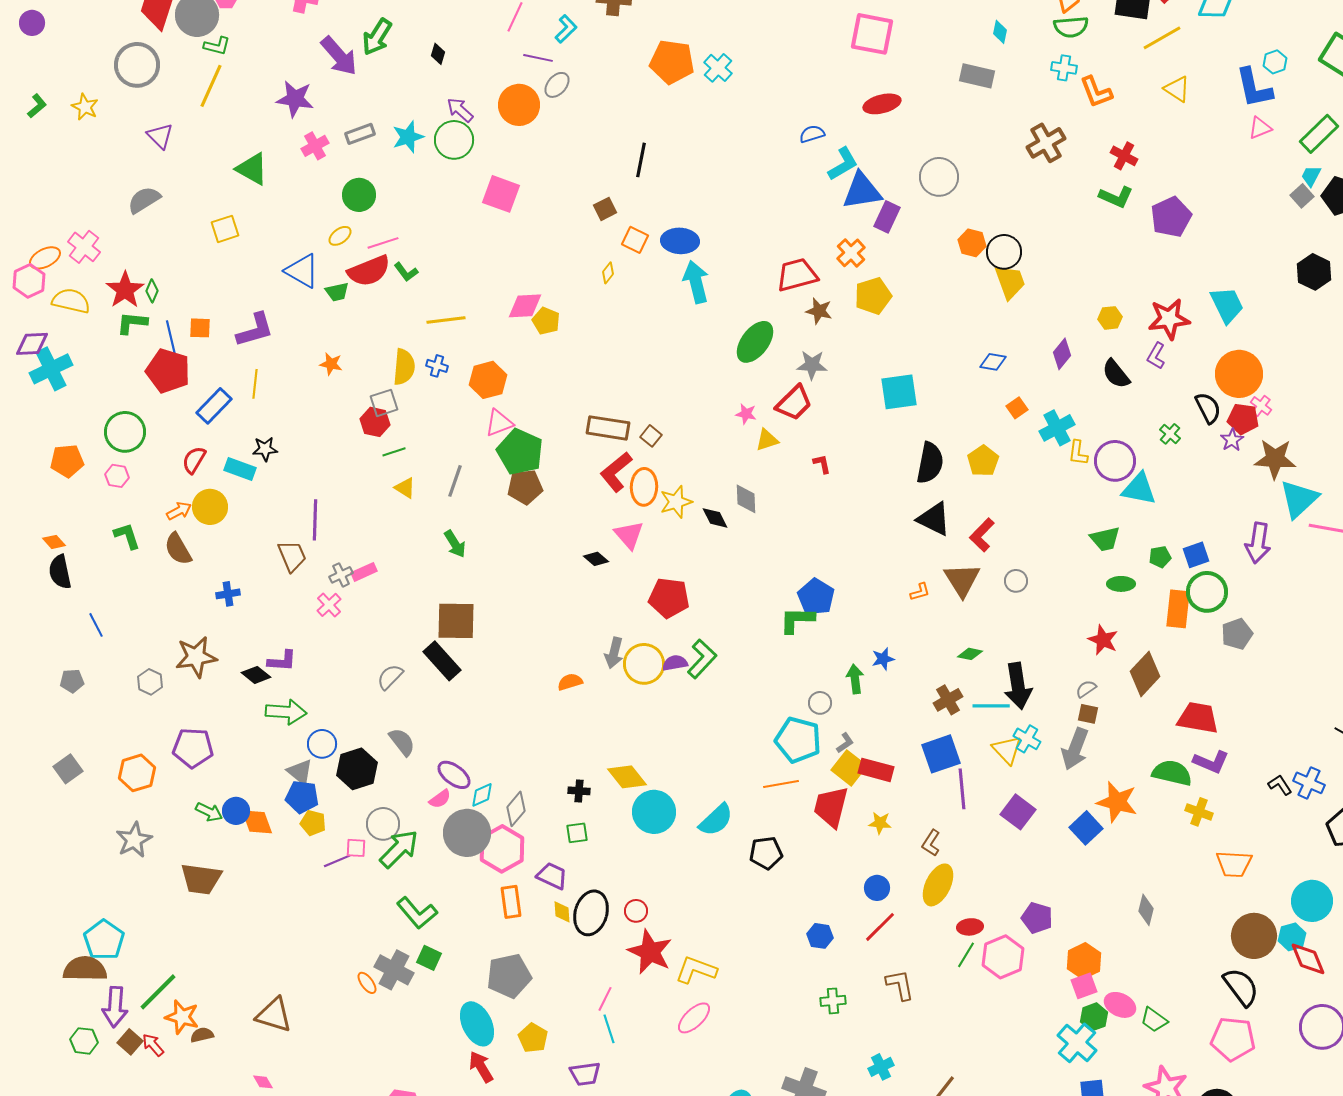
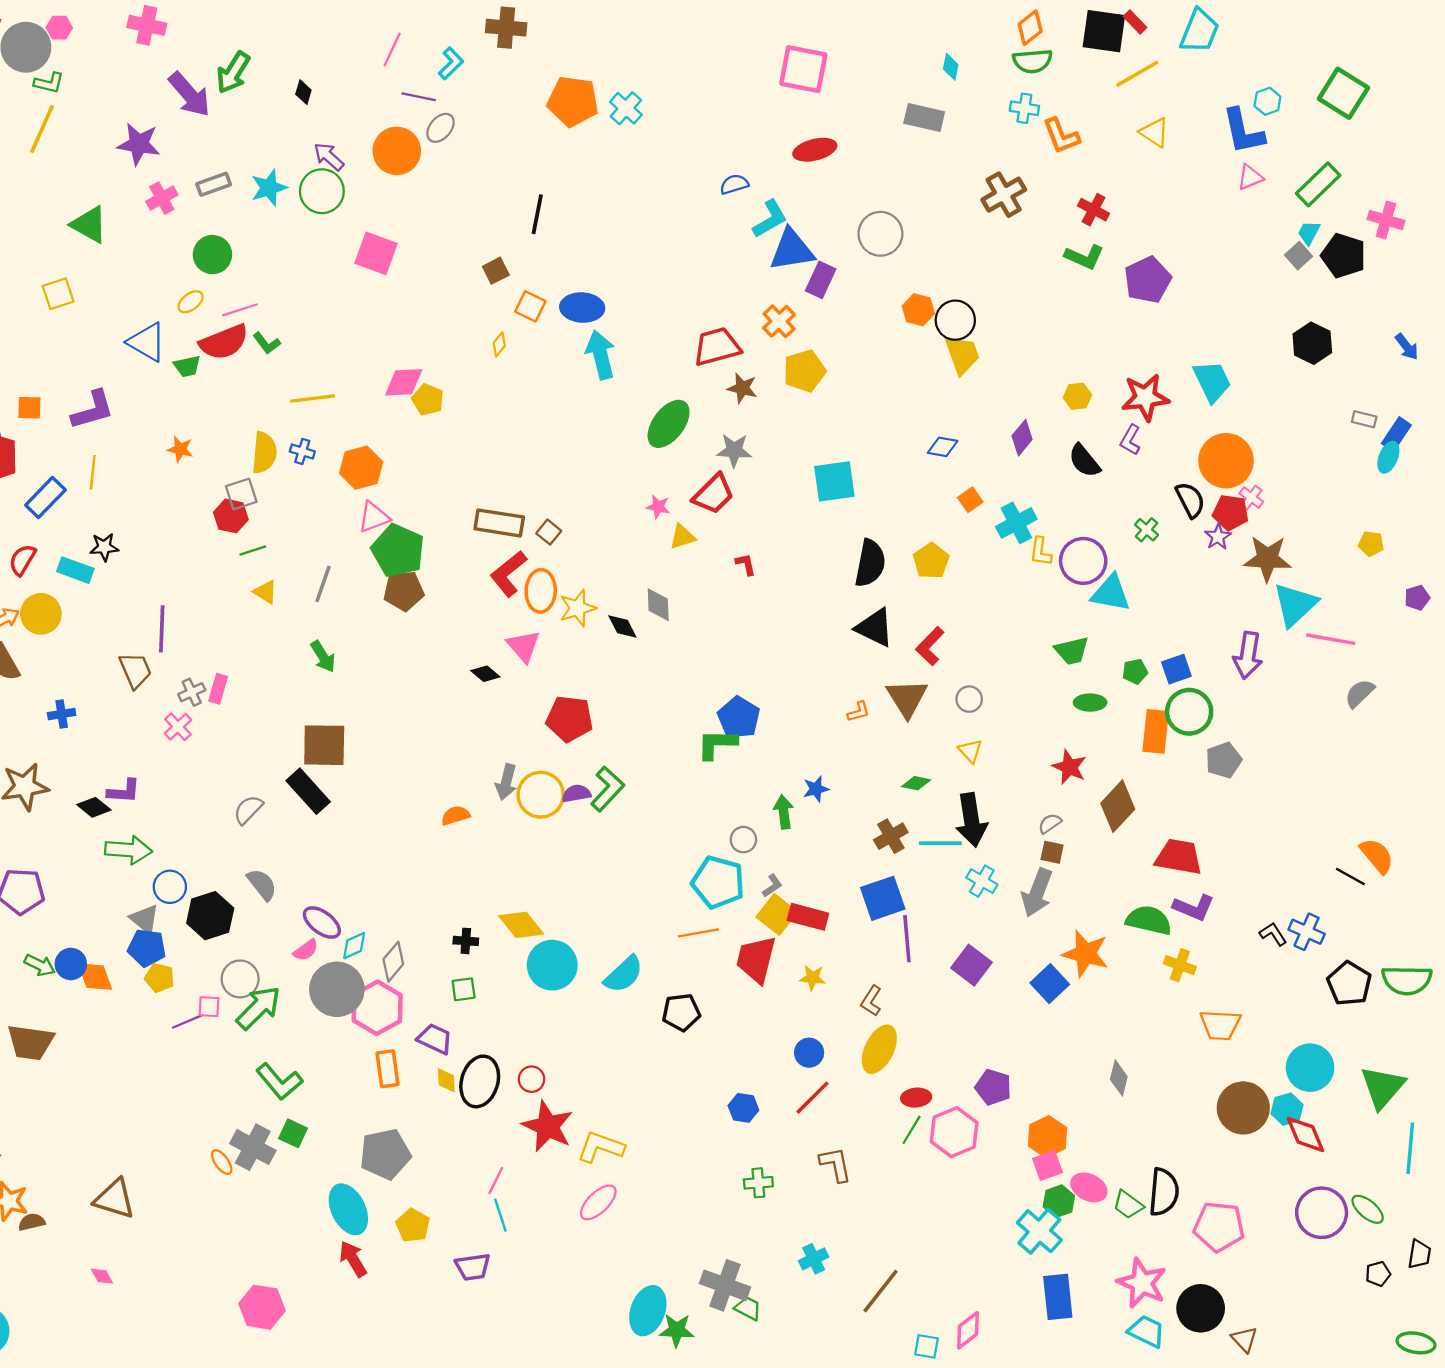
pink rectangle: (364, 572) -> (218, 689), turned -50
yellow triangle: (1007, 750) -> (970, 751), moved, size x0.7
black semicircle: (1241, 987) -> (1164, 1192), moved, turned 42

